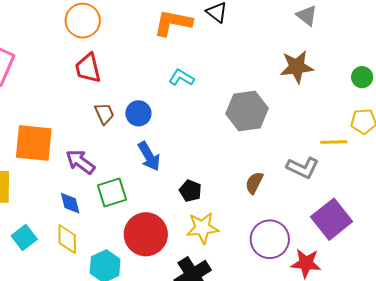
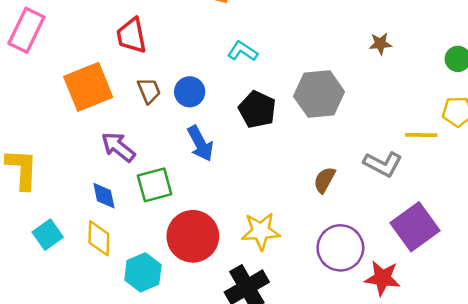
brown star: (297, 67) -> (380, 44), size x0.6
orange square: (34, 143) -> (88, 87), moved, turned -30
black pentagon: (190, 191) -> (257, 109), moved, size x1.4

